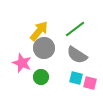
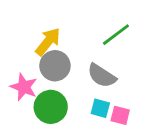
green line: (75, 29) -> (116, 35), moved
green circle: (41, 77) -> (51, 107), size x1.5

